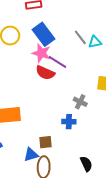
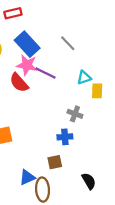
cyan triangle: (95, 42) -> (84, 78), moved
red semicircle: (45, 73) -> (19, 83), moved, turned 30
brown square: (45, 142) -> (55, 162), moved

